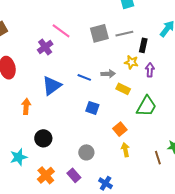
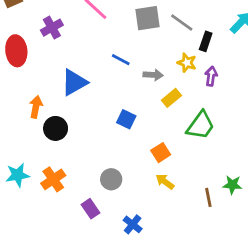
gray line: (124, 34) -> (182, 22), turned 42
purple cross: (45, 47) -> (52, 28), moved
blue line: (84, 77) -> (121, 60), moved
yellow rectangle: (123, 89) -> (171, 98), turned -72
black circle: (43, 138) -> (56, 128), moved
yellow arrow: (125, 150) -> (165, 182), turned -48
orange cross: (46, 175) -> (53, 179), moved

